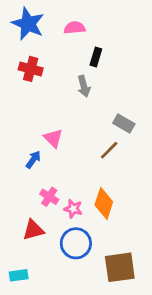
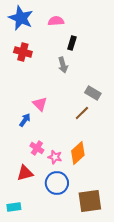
orange diamond: (104, 203) -> (78, 153), turned 30

